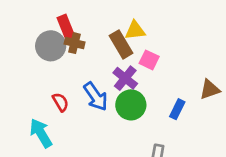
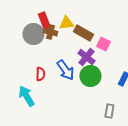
yellow triangle: (135, 30) -> (66, 23), moved
brown rectangle: (121, 44) -> (83, 33), turned -30
red semicircle: (60, 102) -> (40, 74), turned 32

